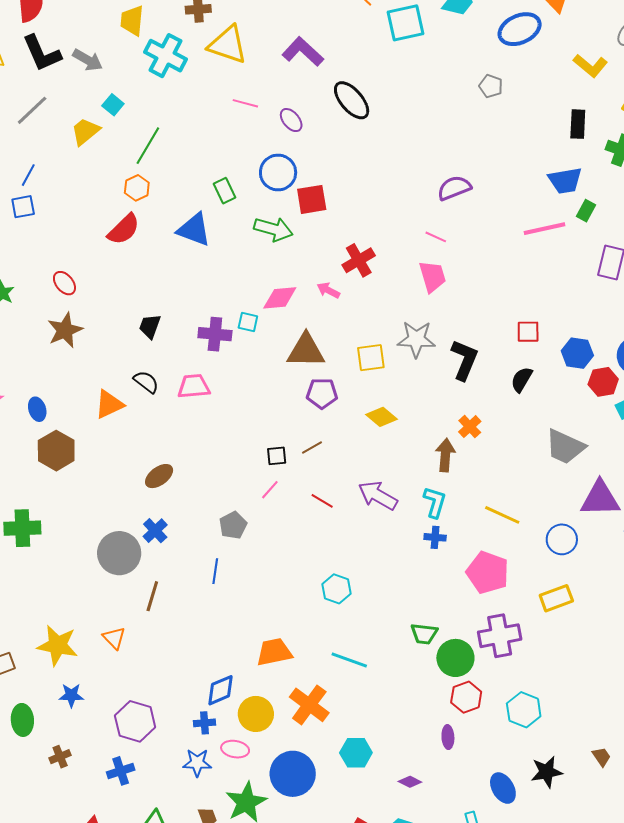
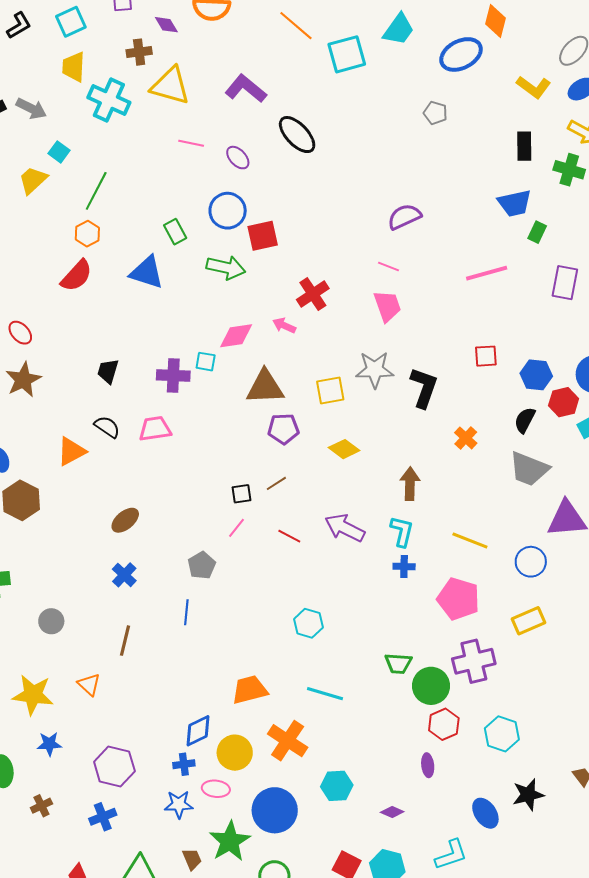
pink line: (544, 229) -> (487, 273), moved
black semicircle: (522, 379) -> (525, 420), moved
orange cross: (470, 427) -> (466, 438), moved
gray circle: (119, 553) -> (51, 621), moved, size x0.6

